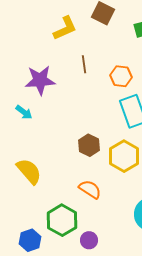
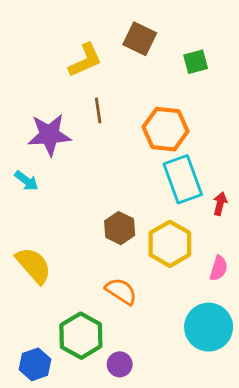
brown line: (84, 64) -> (98, 110), moved
orange hexagon: (121, 76) -> (166, 129), size x1.4

